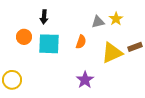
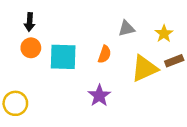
black arrow: (44, 17) -> (30, 22), moved
yellow star: (116, 19) -> (164, 34), moved
purple star: (85, 80) -> (99, 96), moved

